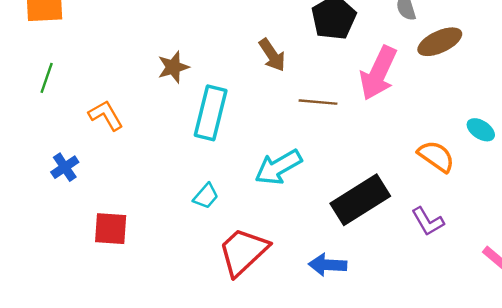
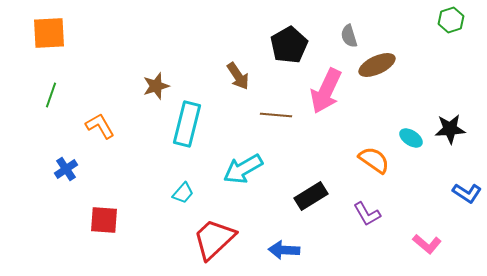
black rectangle: (360, 200) -> (311, 196), size x0.7

